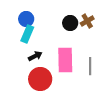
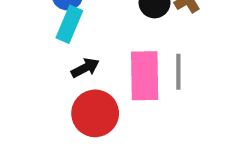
gray line: (90, 66) -> (178, 72), moved

